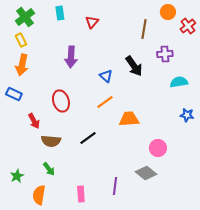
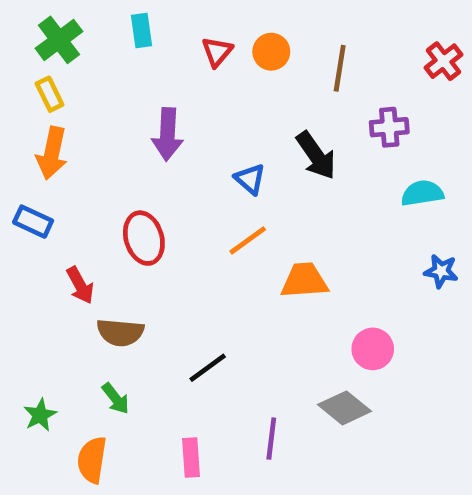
orange circle: (168, 12) -> (271, 52), moved
black line: (88, 138) -> (208, 368), moved

